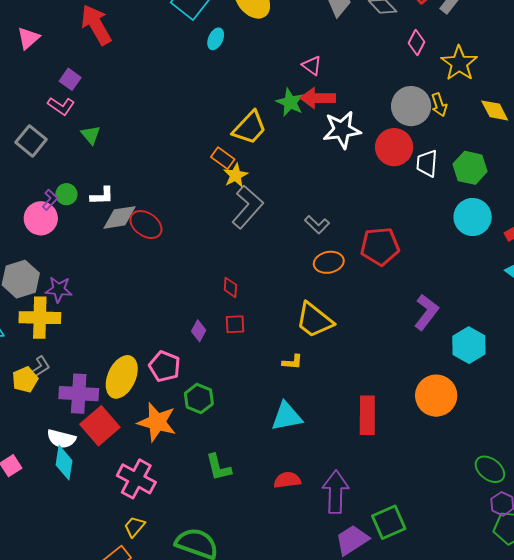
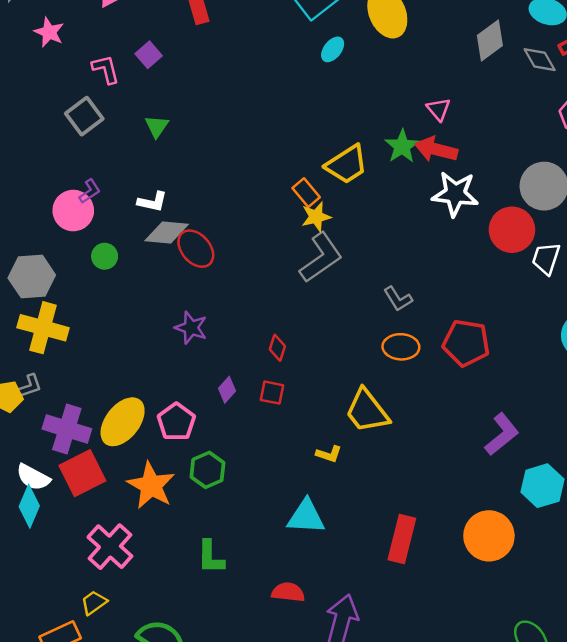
pink L-shape: (61, 106) -> (106, 69), moved, turned -152
green circle: (66, 194) -> (105, 256), moved
purple star: (59, 289) -> (191, 328), moved

